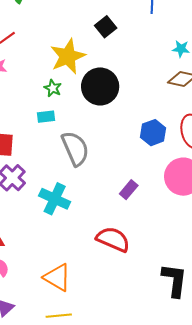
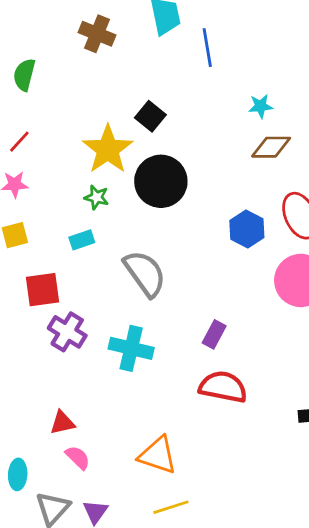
black square: (106, 27) -> (150, 116), moved
cyan rectangle: (46, 117) -> (82, 240), moved
purple rectangle: (129, 190) -> (214, 334), moved

